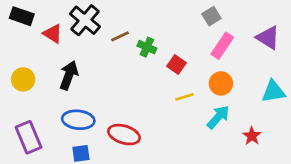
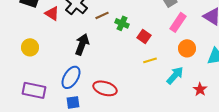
black arrow: (69, 75) -> (82, 44), moved
orange circle: (221, 83) -> (187, 48), moved
blue ellipse: (78, 120) -> (71, 77), turned -65
purple rectangle: (28, 137) -> (34, 90), turned -55

